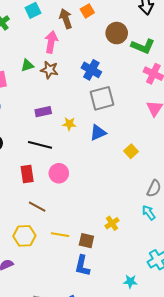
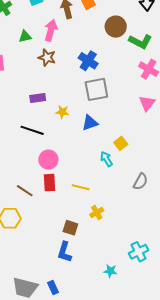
green triangle: (27, 65) -> (25, 36), moved
red rectangle: (27, 174) -> (49, 183), moved
cyan arrow: (149, 213) -> (106, 159), moved
yellow line: (60, 235) -> (81, 187), moved

